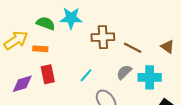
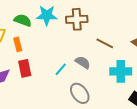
brown cross: (103, 37) -> (77, 19), moved
orange rectangle: (40, 49) -> (18, 44), turned 72
gray semicircle: (124, 72) -> (83, 62), moved, turned 77

